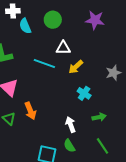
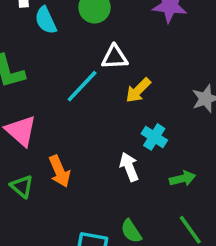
cyan line: (44, 64) -> (82, 86), turned -65
white arrow: (71, 125) -> (129, 167), moved

